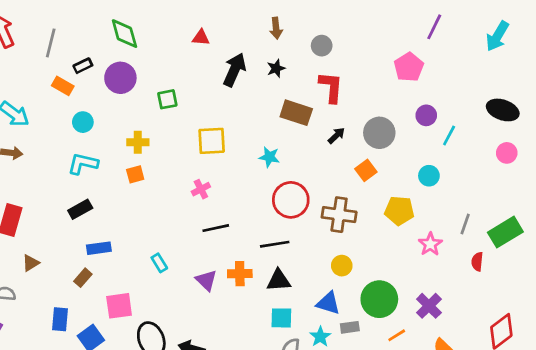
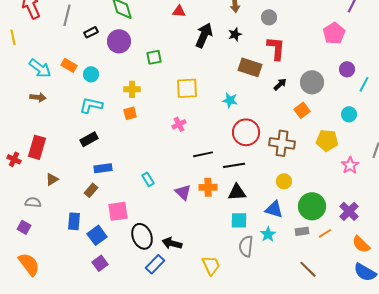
orange rectangle: (63, 86) -> (69, 65), moved
black line: (216, 228) -> (203, 154), moved
gray rectangle: (350, 327) -> (302, 231), moved

